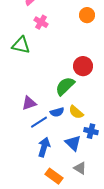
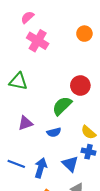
pink cross: (41, 22) -> (38, 41), size x1.5
green triangle: (21, 45) -> (18, 81), moved
yellow semicircle: (76, 112) -> (89, 132), moved
blue line: (39, 122) -> (16, 164), moved, turned 54

